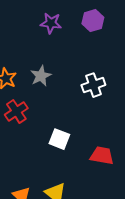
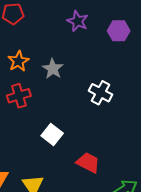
gray star: (41, 76) -> (53, 69), turned -30
white cross: (93, 85) -> (100, 93), turned 30

